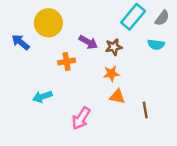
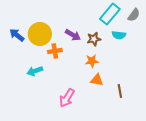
yellow circle: (48, 23) -> (40, 34), moved
cyan semicircle: (156, 45) -> (119, 35), moved
cyan arrow: (42, 97) -> (35, 71), moved

